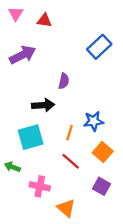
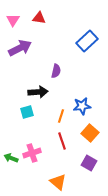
pink triangle: (16, 14) -> (13, 20), moved
cyan square: (31, 137) -> (27, 112), moved, size x0.6
red line: (71, 161) -> (62, 141), turned 30
green arrow: (12, 167) -> (11, 158), moved
pink cross: (40, 186) -> (32, 153), moved, turned -30

